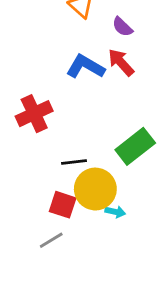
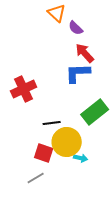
purple semicircle: (122, 27) -> (76, 28), moved
blue L-shape: (85, 67) -> (78, 73), moved, turned -32

